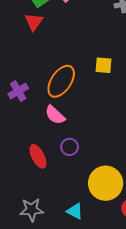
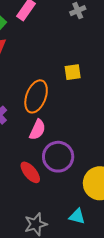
pink semicircle: (55, 115) -> (37, 130), turned -95
purple circle: (70, 147) -> (58, 157), size x1.8

